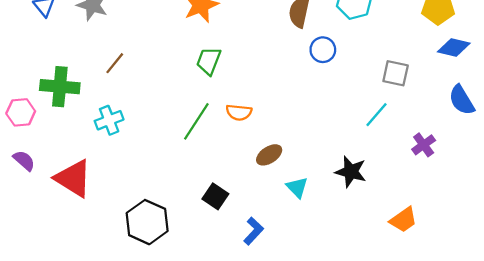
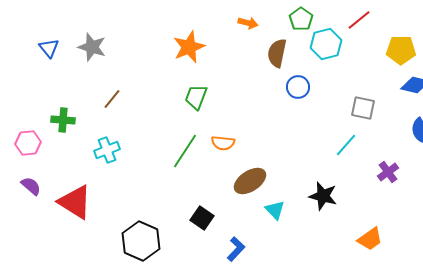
green cross: (60, 87) -> (63, 120), size x0.7
brown ellipse: (269, 155) -> (250, 181), size x1.4

